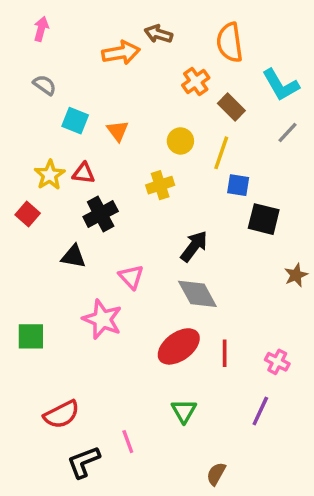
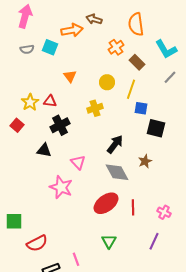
pink arrow: (41, 29) -> (25, 16), size x1.6
gray semicircle: (45, 85) -> (27, 49), turned 136
cyan square: (75, 121) -> (50, 47), moved
brown star: (296, 275) -> (145, 161), moved
green square: (31, 336) -> (14, 221), moved

